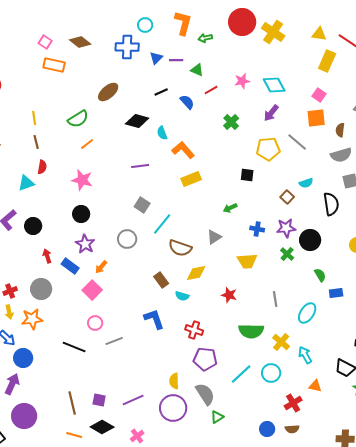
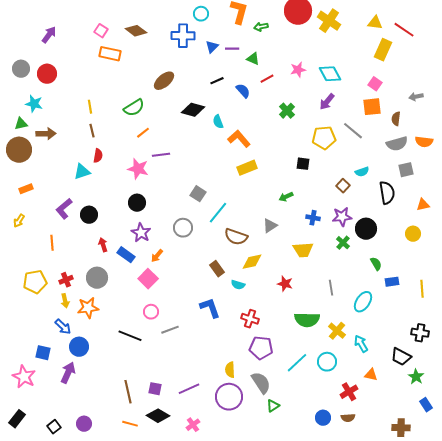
purple line: (140, 166) -> (161, 155), moved
purple circle: (24, 416) -> (84, 424), moved, size x0.6

